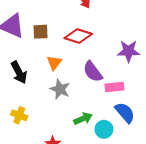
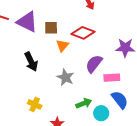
orange triangle: (54, 63) -> (62, 46), moved
purple semicircle: (93, 72) -> (94, 64), turned 72
yellow cross: (19, 115) -> (35, 104), moved

